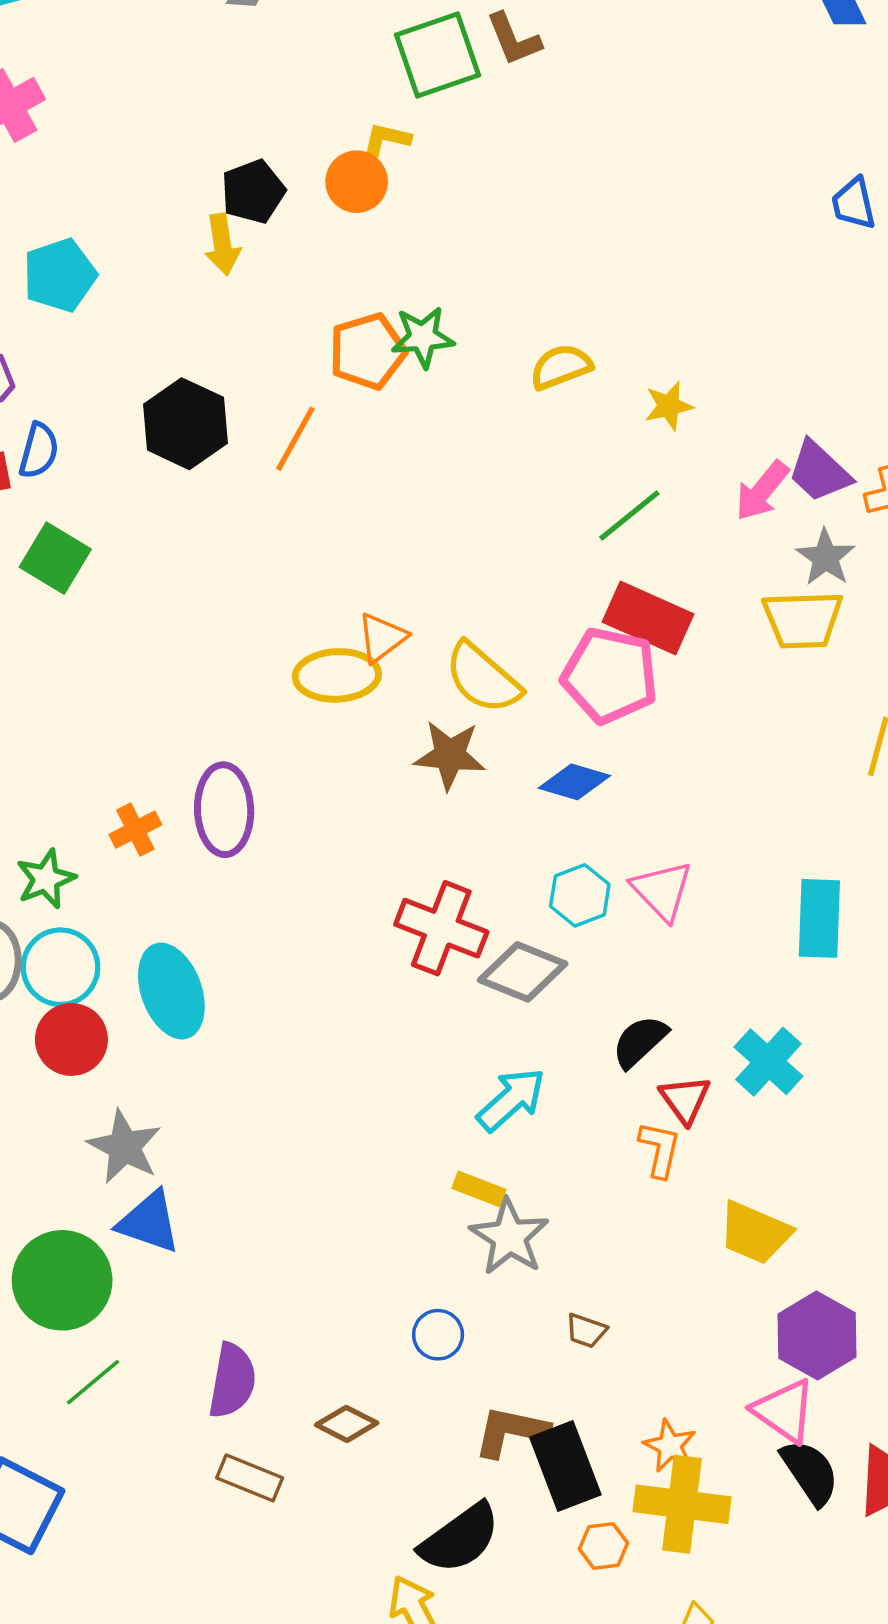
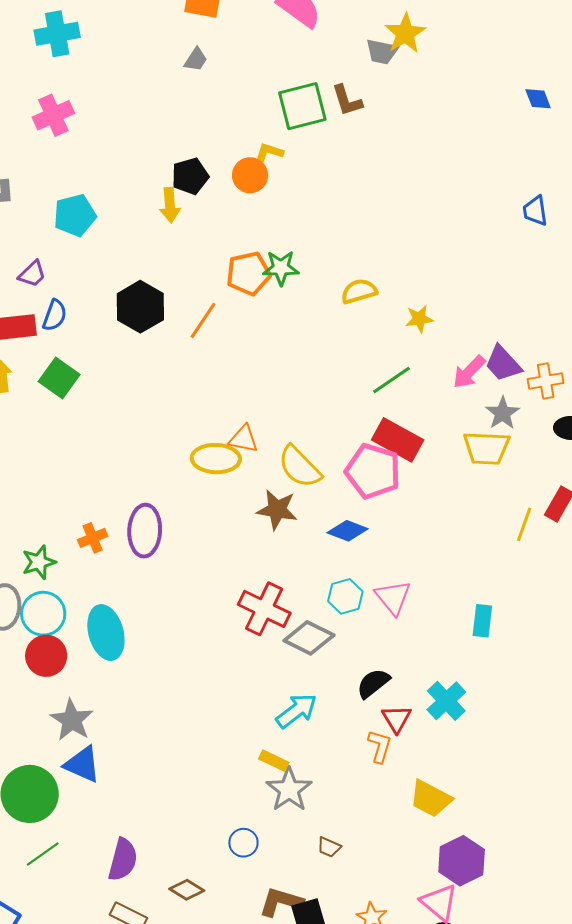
orange triangle: (382, 638) -> (244, 439), turned 44
cyan rectangle: (819, 918) -> (482, 621), size x0.7

